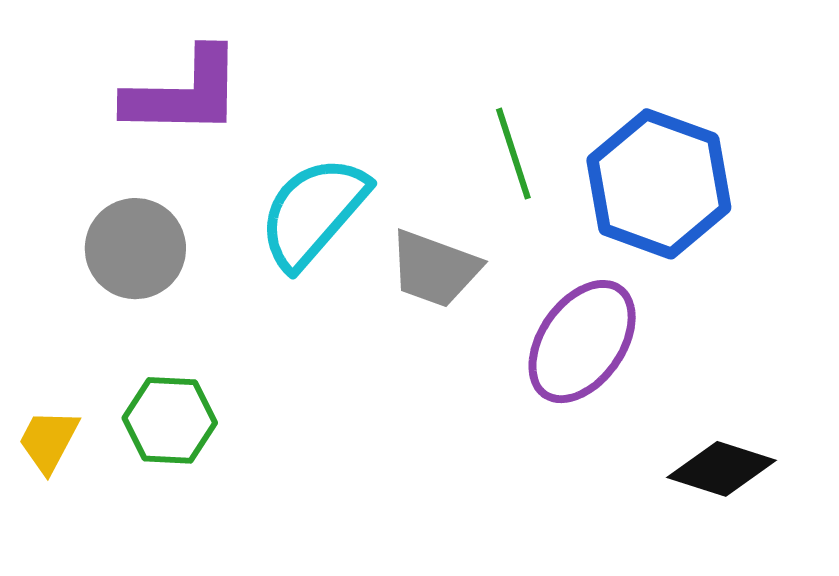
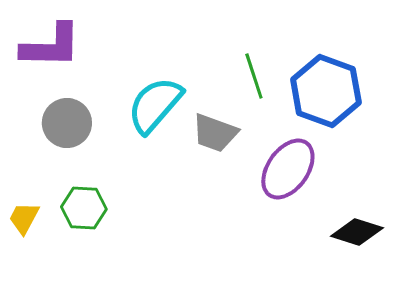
purple L-shape: (184, 93) -> (51, 46), moved

